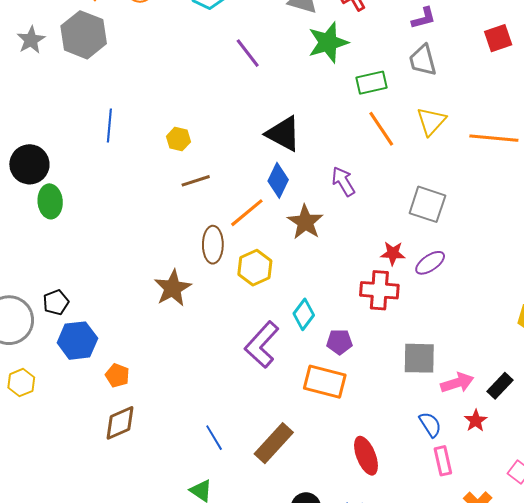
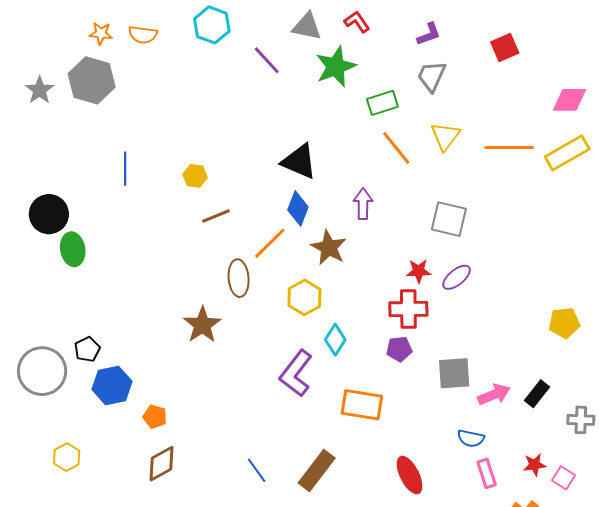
purple line: (248, 53) -> (267, 60), moved
gray trapezoid: (423, 60) -> (432, 76), turned 44
purple arrow: (343, 181) -> (363, 204), turned 36
yellow hexagon: (255, 268) -> (304, 297), moved
purple pentagon: (339, 342) -> (399, 349), moved
yellow hexagon: (21, 383) -> (67, 457), moved
red star: (476, 421) -> (535, 465), moved, turned 30
blue semicircle: (430, 424) -> (471, 438), turned 140

